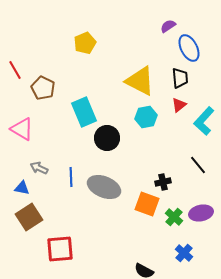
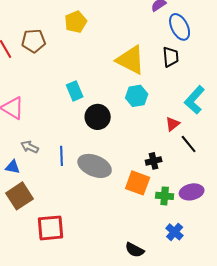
brown pentagon: (43, 88) -> (34, 41), moved, turned -30
red triangle: (179, 105) -> (173, 124), moved
cyan rectangle: (84, 112) -> (75, 91), size x0.7
green cross: (174, 217) -> (165, 196), turned -36

